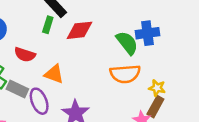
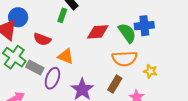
red diamond: (80, 30) -> (98, 32), moved
purple ellipse: (39, 101) -> (52, 78), turned 40
brown rectangle: (155, 107) -> (115, 84), moved

